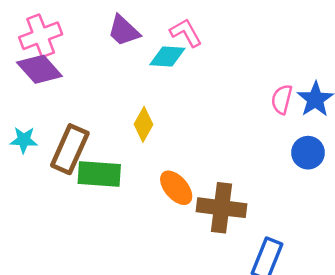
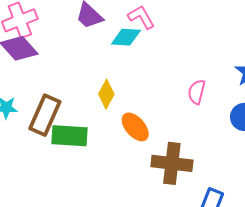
pink semicircle: (282, 99) -> (197, 92), moved
orange ellipse: (176, 188) -> (135, 127), moved

